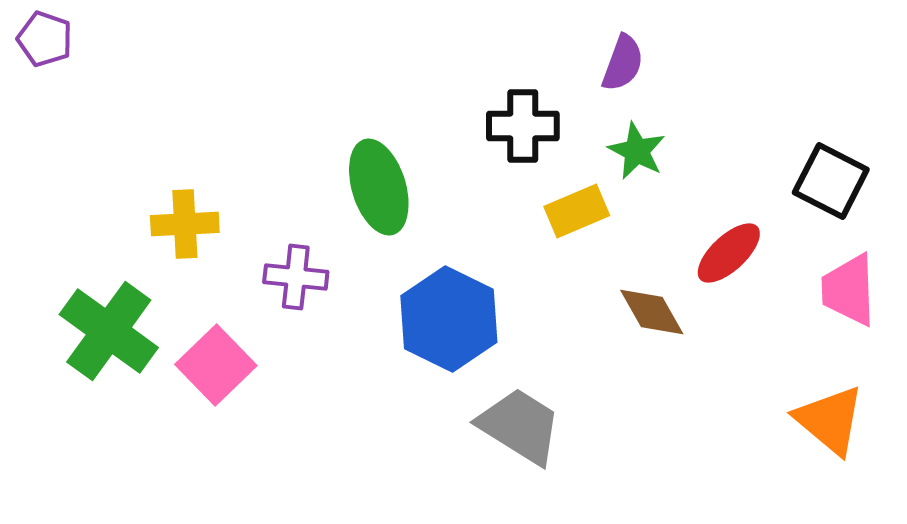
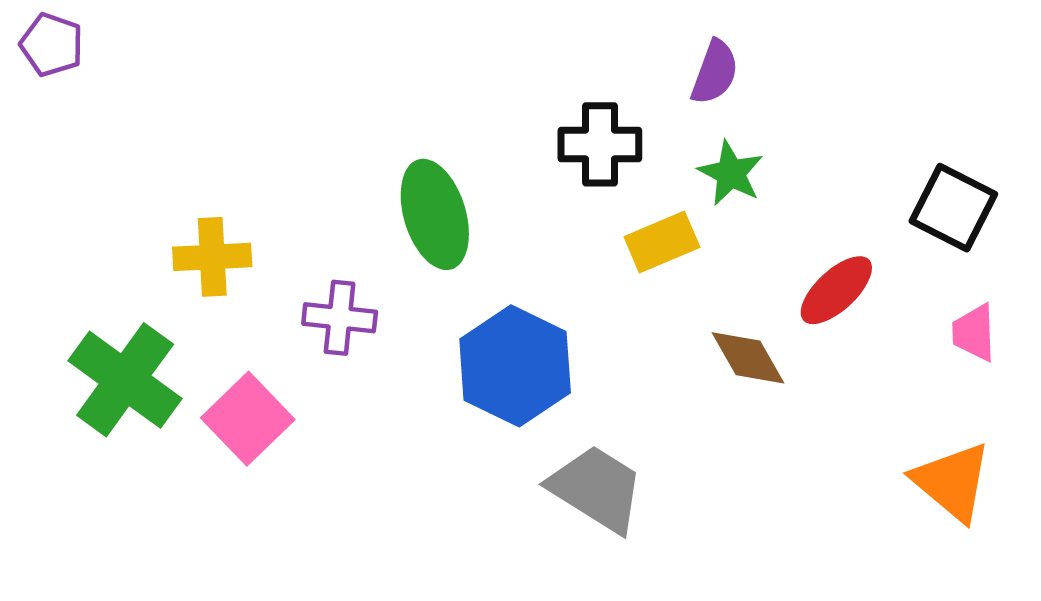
pink trapezoid: (849, 290) -> (974, 333), size x0.7

